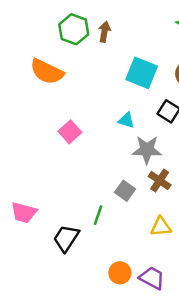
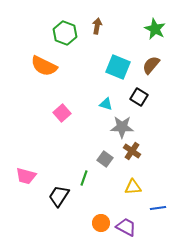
brown arrow: (105, 32) -> (97, 26), moved

